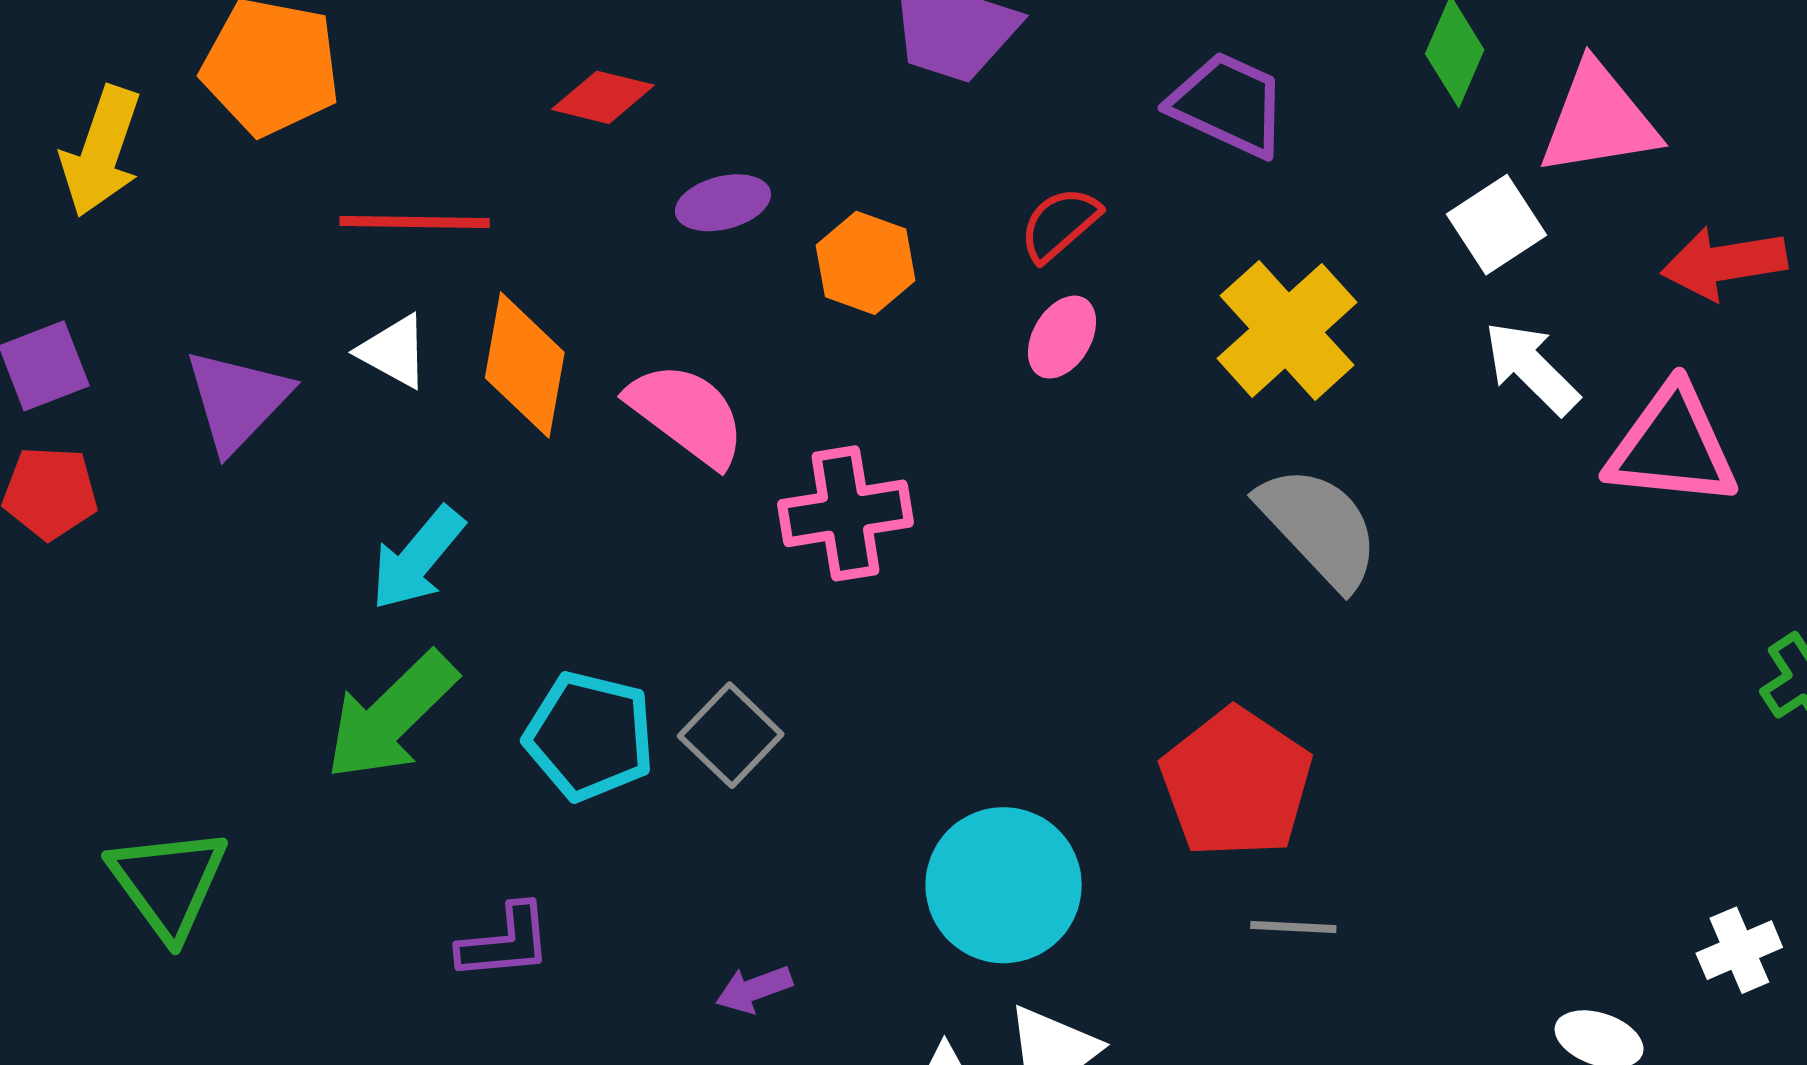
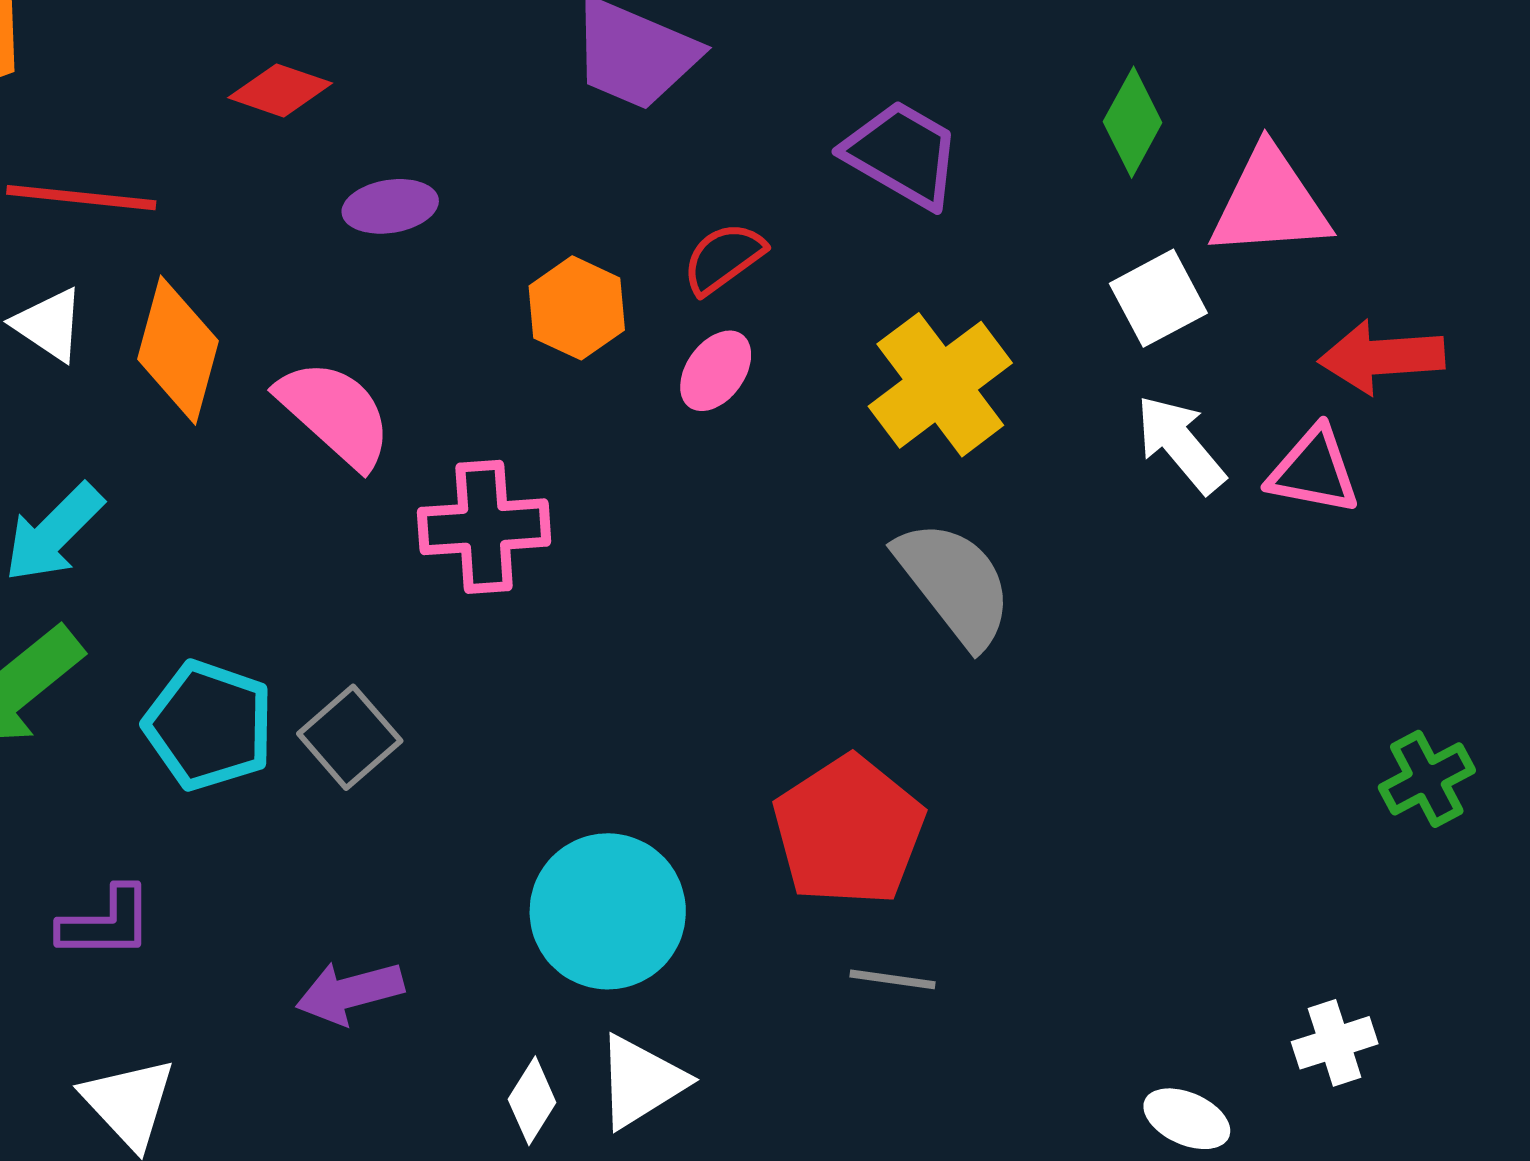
orange hexagon: (866, 263) -> (577, 308), moved
pink triangle: (1672, 446) -> (1314, 471), moved, size x0.7
purple arrow: (754, 989) -> (350, 992), size x1.4

